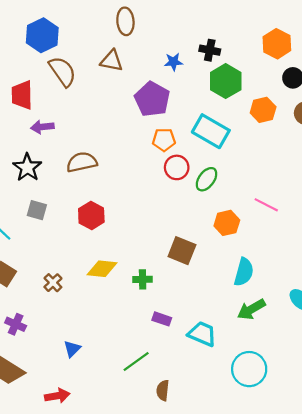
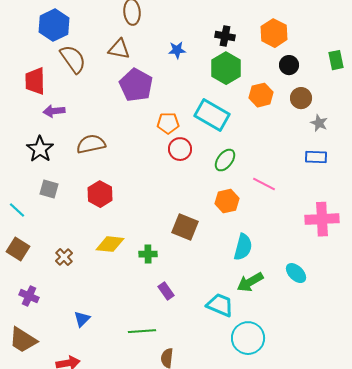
black cross: (210, 50) -> (225, 36), moved
purple pentagon: (152, 99) -> (136, 85), moved
green ellipse: (207, 179) -> (225, 160), moved
purple rectangle: (162, 319) -> (166, 291), turned 36
cyan trapezoid: (202, 334) -> (220, 305), moved
green line: (136, 362) -> (142, 331), turned 32

